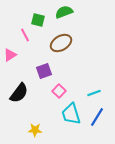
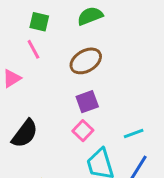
green square: (38, 20) -> (39, 22), moved
purple square: (44, 71) -> (87, 102), moved

